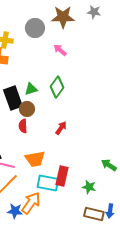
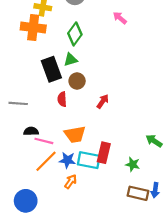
pink arrow: (60, 50) -> (120, 18), moved
green diamond: (57, 87) -> (75, 34), moved
brown circle: (27, 109) -> (77, 81), moved
orange arrow: (31, 203) -> (71, 182), size x0.6
blue star: (15, 211) -> (67, 160), moved

